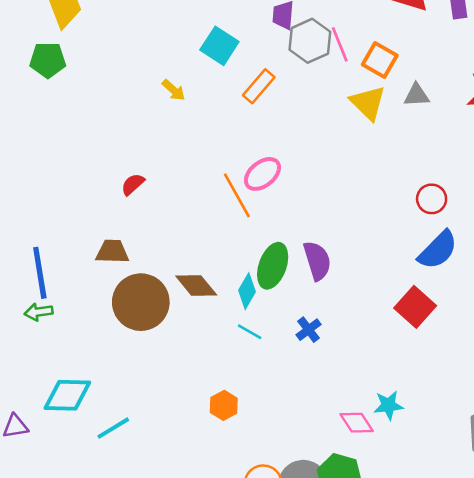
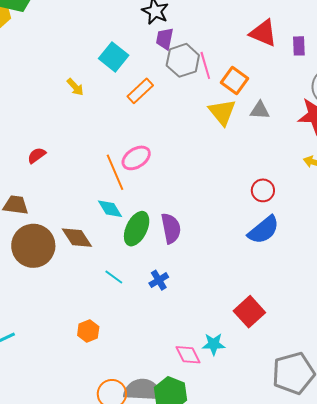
cyan diamond: (247, 291) -> (110, 209), moved, turned -68
red square: (415, 307) -> (249, 312), moved

